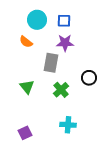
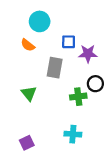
blue square: (64, 21) -> (69, 42), moved
purple star: (65, 43) -> (88, 54), moved
green cross: (61, 90) -> (78, 97), moved, turned 35

